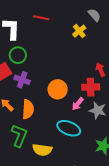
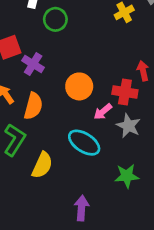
green circle: (18, 55) -> (55, 19), moved
yellow semicircle: (42, 150) -> (42, 165), turned -84

